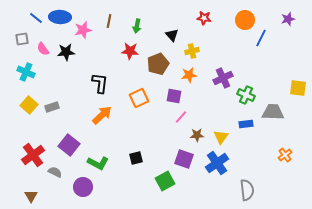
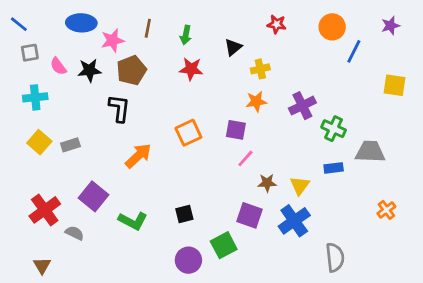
blue line: (36, 18) -> (19, 24), moved
black triangle: (172, 35) -> (233, 47), turned 32
red star: (130, 51) -> (191, 69), moved
brown pentagon: (158, 64) -> (132, 70), moved
cyan cross: (26, 72) -> (35, 97), turned -30
black L-shape: (100, 83) -> (119, 108), moved
yellow square: (298, 88) -> (395, 85), moved
purple circle: (83, 187) -> (188, 260), moved

